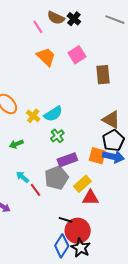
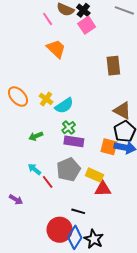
pink square: (77, 55) -> (87, 25), moved
yellow cross: (33, 116) -> (46, 99), moved
green arrow: (16, 144) -> (36, 136), moved
purple rectangle: (67, 160) -> (74, 141), moved, turned 30
yellow rectangle: (82, 184) -> (95, 175), turned 66
red circle: (78, 231) -> (60, 230), moved

